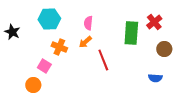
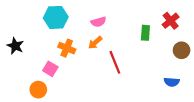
pink semicircle: (88, 23) -> (98, 22), turned -112
black star: (12, 32) -> (15, 46), moved
green rectangle: (131, 33) -> (145, 33), size x0.6

